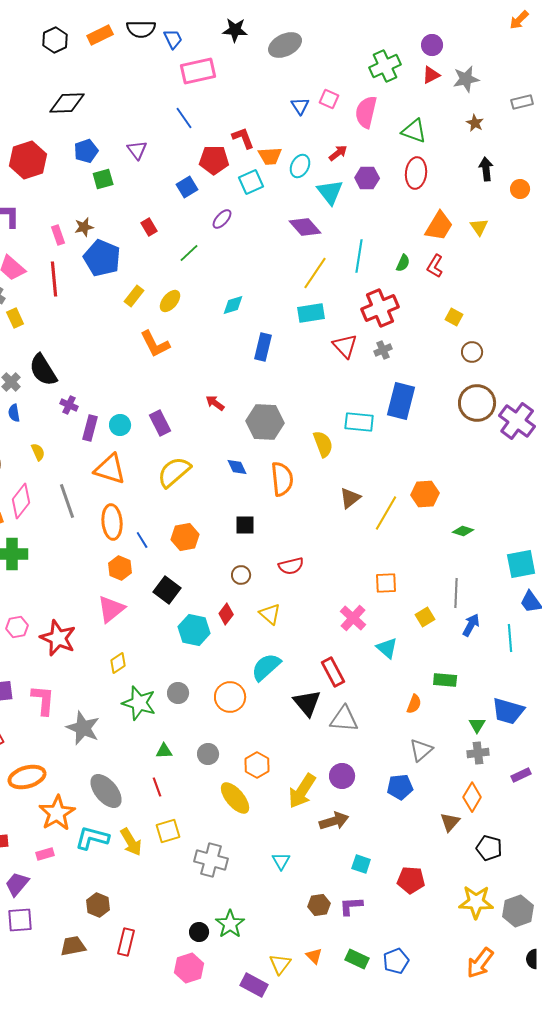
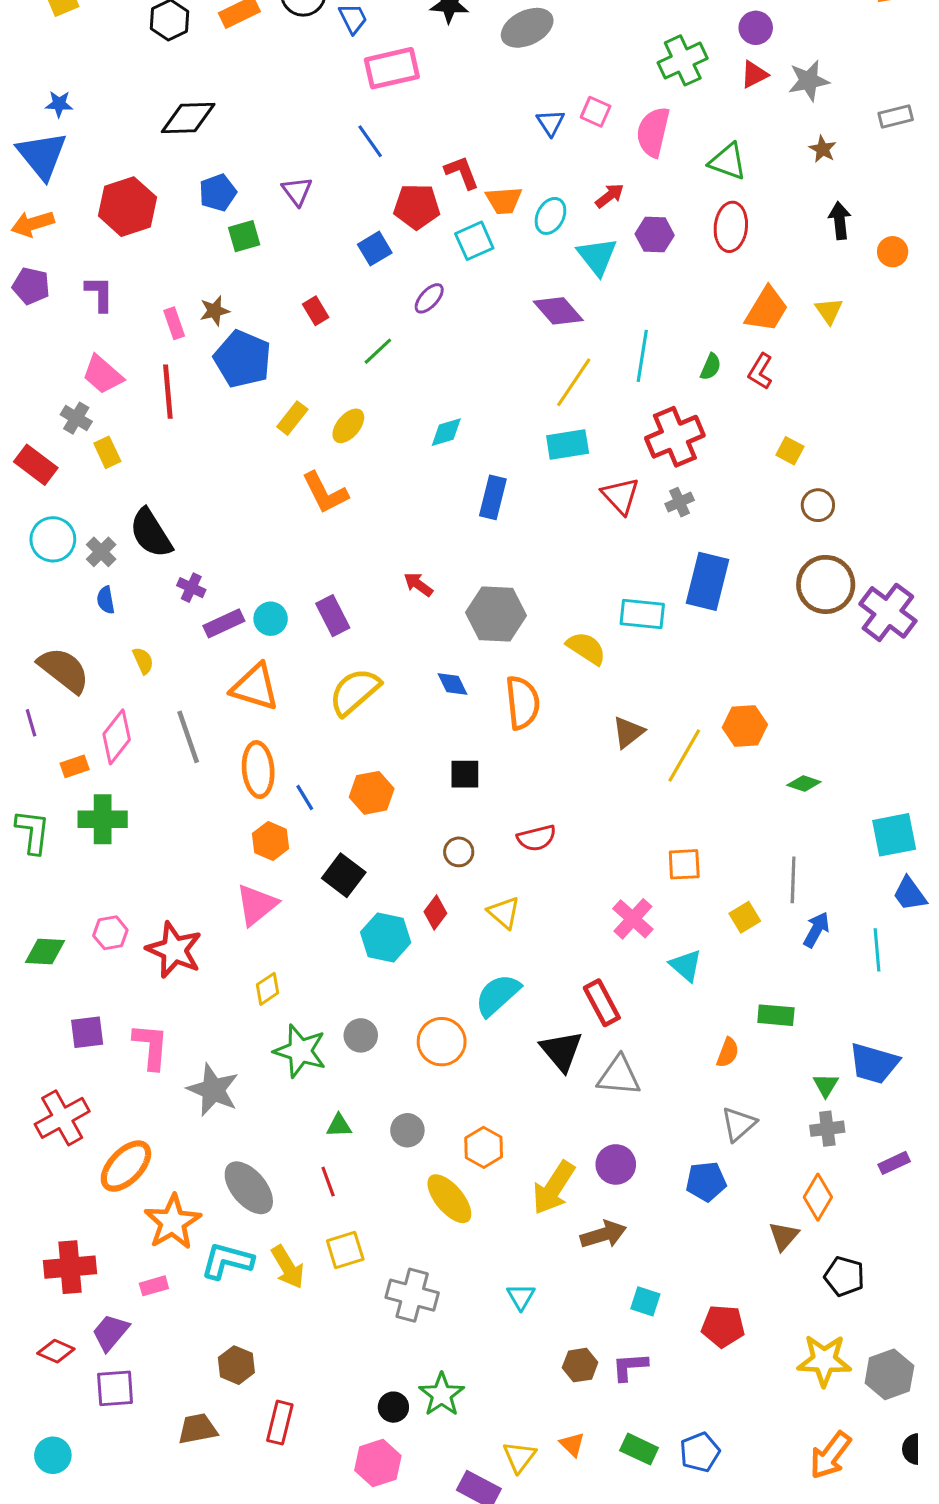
purple rectangle: (90, 428) -> (224, 623), turned 50
yellow semicircle: (323, 444) -> (586, 648), turned -36
orange ellipse: (27, 777) -> (126, 1166), turned -30

